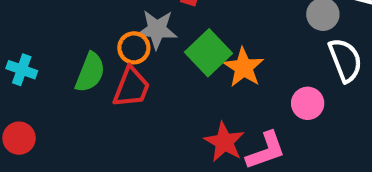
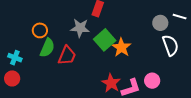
orange circle: (134, 48) -> (40, 30), moved
cyan cross: (22, 70) -> (15, 58), moved
pink circle: (308, 103) -> (152, 81), moved

